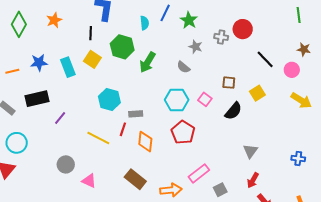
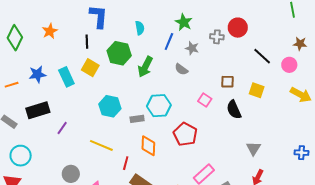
blue line: (165, 13) -> (169, 41), moved
yellow square: (257, 93) -> (257, 90), turned -35
cyan hexagon: (177, 100) -> (159, 106), moved
black semicircle: (233, 111) -> (234, 110), turned 120
red line: (123, 129) -> (126, 163), moved

